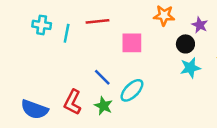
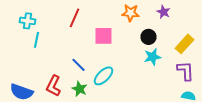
red line: (98, 21) -> (74, 18), turned -60
purple star: (200, 25) -> (164, 12), moved
cyan line: (67, 33) -> (36, 40), moved

